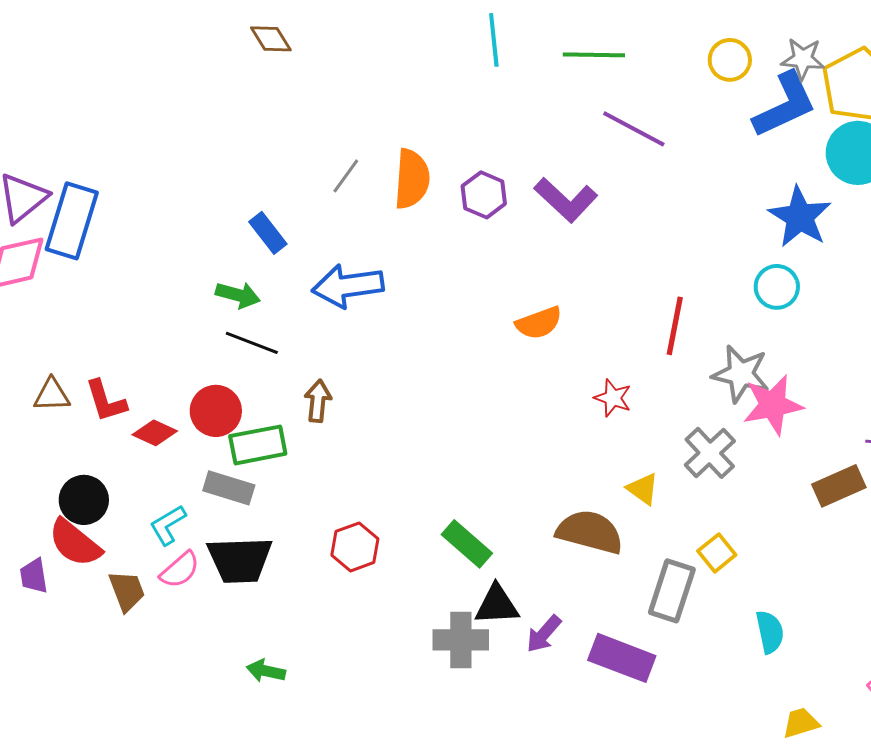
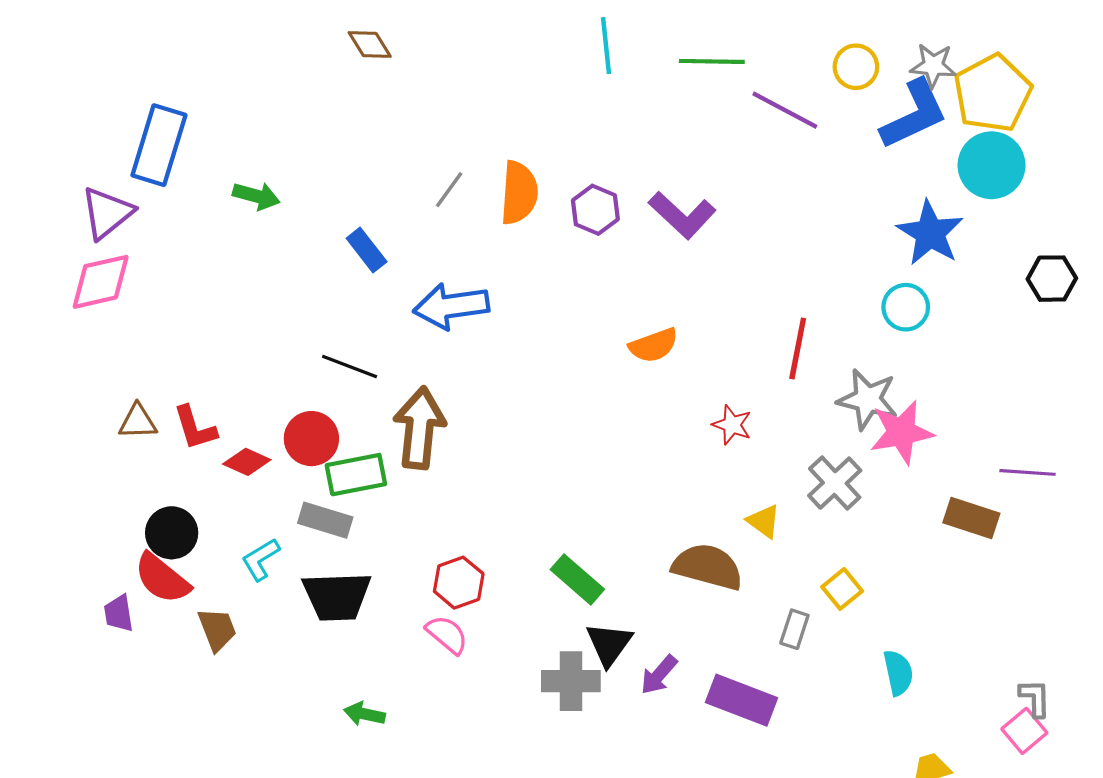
purple line: (634, 129) -> (785, 110), moved
blue rectangle: (72, 221) -> (159, 145), moved
green arrow: (238, 295) -> (256, 196), moved
brown arrow: (318, 401) -> (419, 428), size x1.8
brown rectangle: (839, 486) -> (971, 518), turned 42
pink semicircle: (180, 570) -> (447, 635), moved, turned -99
gray rectangle: (672, 591) -> (794, 629), size x0.6
black triangle: (497, 605) -> (609, 644), turned -51

